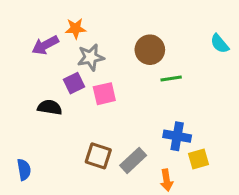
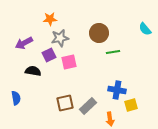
purple arrow: (45, 45) -> (24, 43), moved
brown square: (98, 156) -> (65, 103), turned -30
blue semicircle: (24, 170) -> (16, 98), moved

